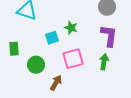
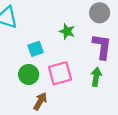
green star: (71, 28) -> (67, 31), moved
green circle: (36, 65) -> (29, 74), moved

